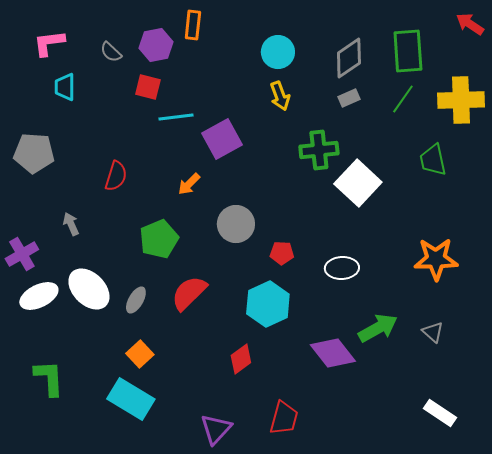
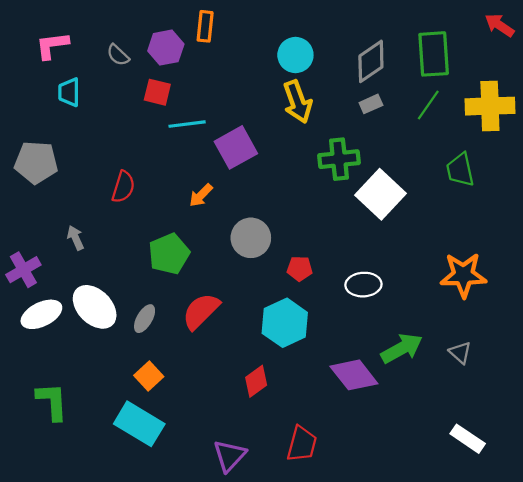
yellow arrow: (280, 96) -> (298, 102), size x1.4

